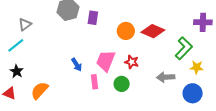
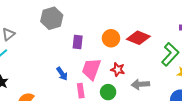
purple rectangle: (93, 18) -> (78, 42), moved
gray arrow: (166, 77) -> (140, 84), moved

